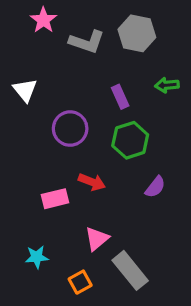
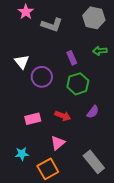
gray hexagon: (137, 33) -> (94, 18), moved
white triangle: (25, 90) -> (22, 62), moved
red arrow: (92, 182) -> (63, 116), moved
gray rectangle: (130, 270) -> (94, 162), moved
orange square: (80, 282) -> (48, 169), size x1.5

